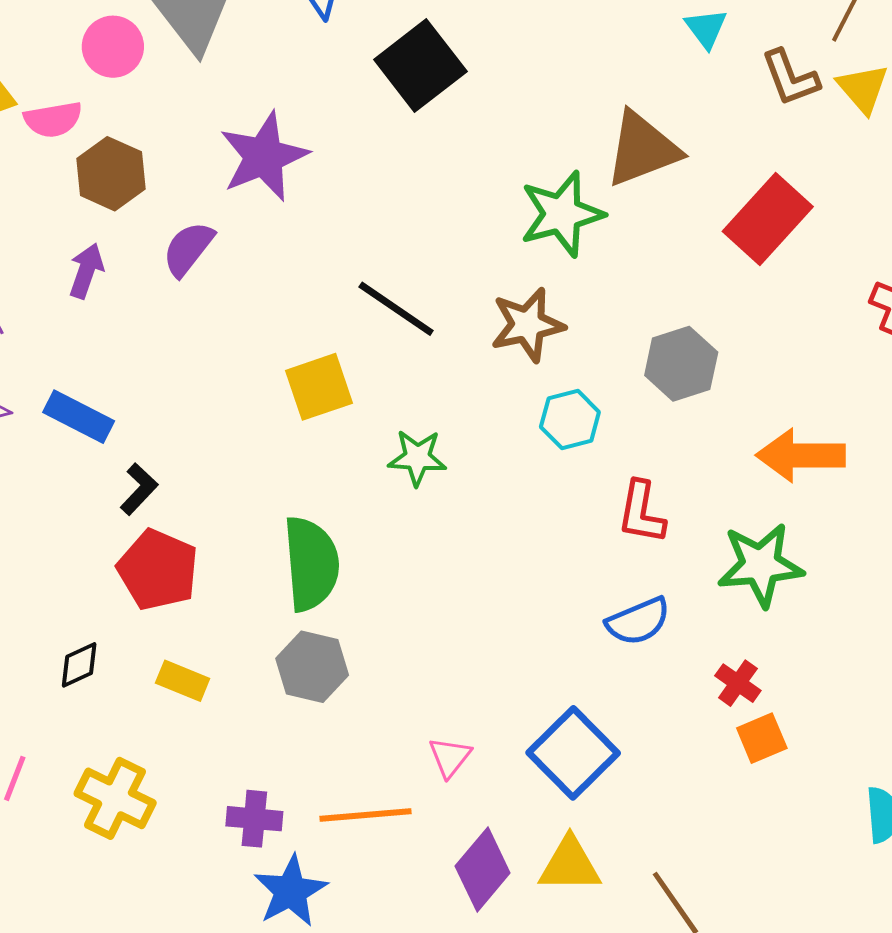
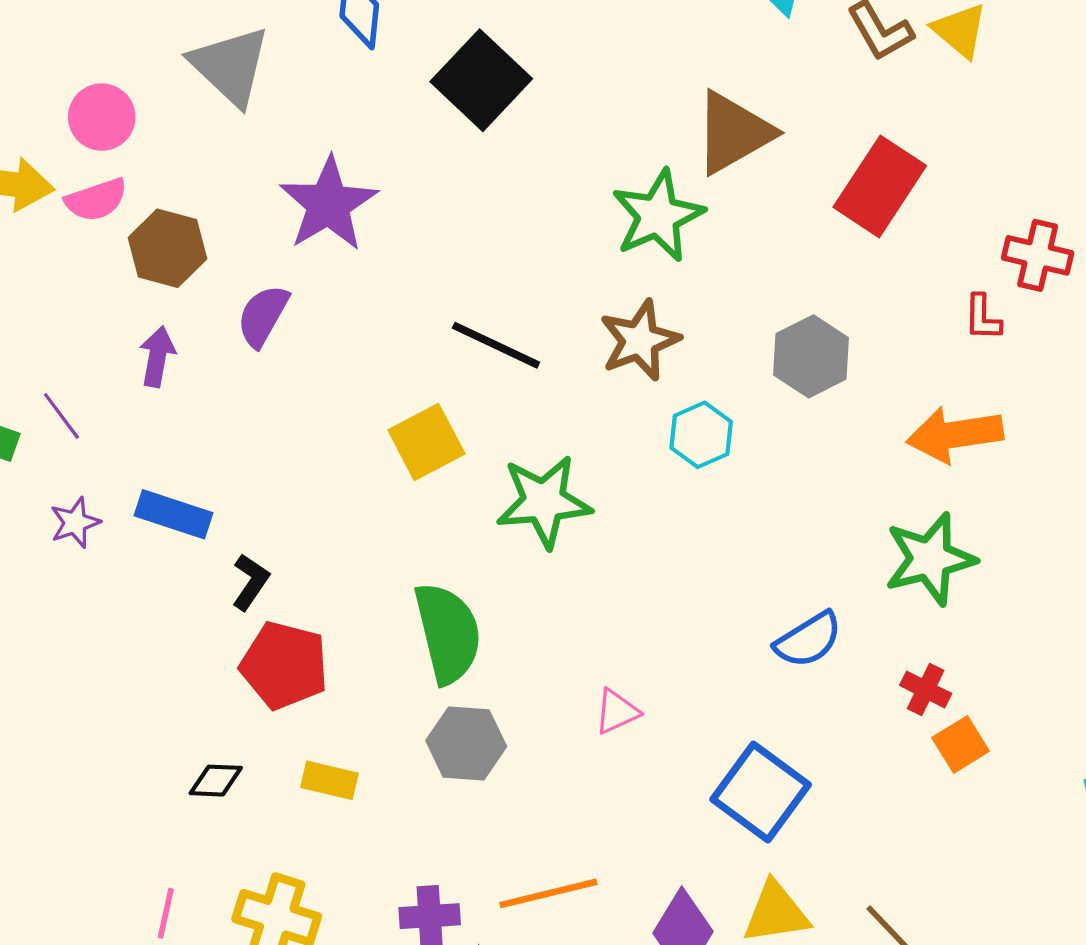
pink circle: (113, 47) -> (102, 117), moved
green star: (417, 458) -> (544, 501), size x1.5
red L-shape: (641, 512) -> (983, 318), moved, size x0.7
black diamond: (79, 665) -> (216, 781), turned 36
pink triangle: (450, 757) -> (617, 712), moved, turned 36

